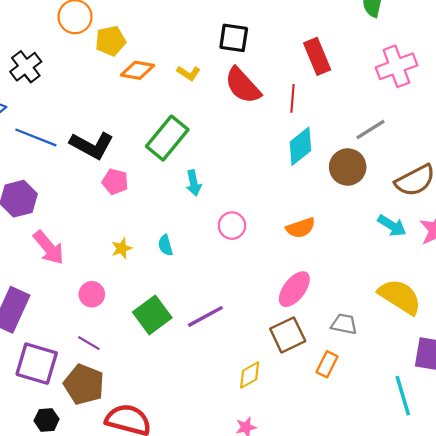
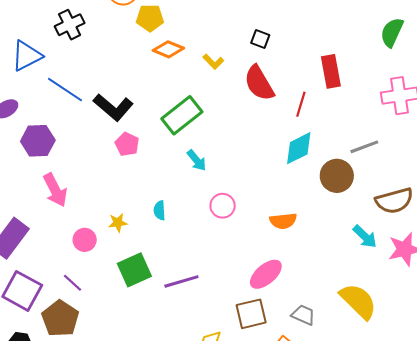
black square: (234, 38) -> (260, 39), size x0.7
cyan arrow: (194, 183) -> (197, 160), turned -40
yellow star: (122, 248) -> (118, 223), moved

